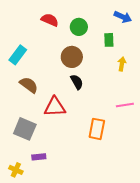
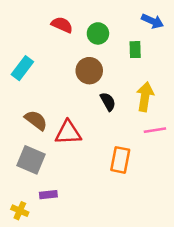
yellow arrow: (122, 64) -> (145, 97), moved, size x1.6
black semicircle: (77, 82) -> (108, 102), moved
brown semicircle: (29, 85) -> (36, 120), moved

